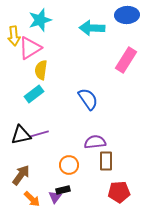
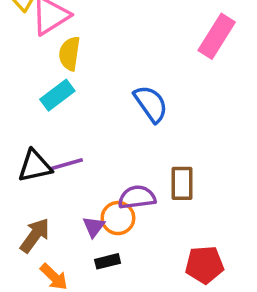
purple semicircle: (95, 142) -> (137, 197), moved
brown rectangle: (106, 161) -> (182, 183), moved
purple triangle: (55, 197) -> (94, 227), moved

